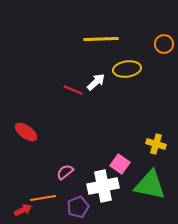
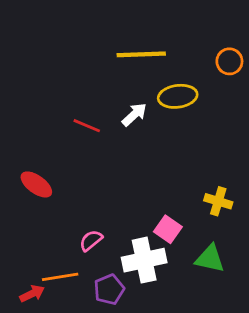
red line: (73, 90) -> (87, 126), moved
green triangle: (150, 185) -> (210, 259), size x0.7

